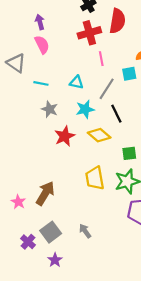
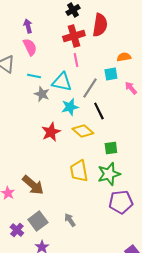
pink line: (101, 59) -> (76, 60), moved
cyan triangle: (76, 82) -> (62, 82), size x1.5
cyan line: (41, 83) -> (34, 76), moved
gray star: (50, 109) -> (42, 94), moved
brown arrow: (45, 193) -> (33, 185), turned 100

